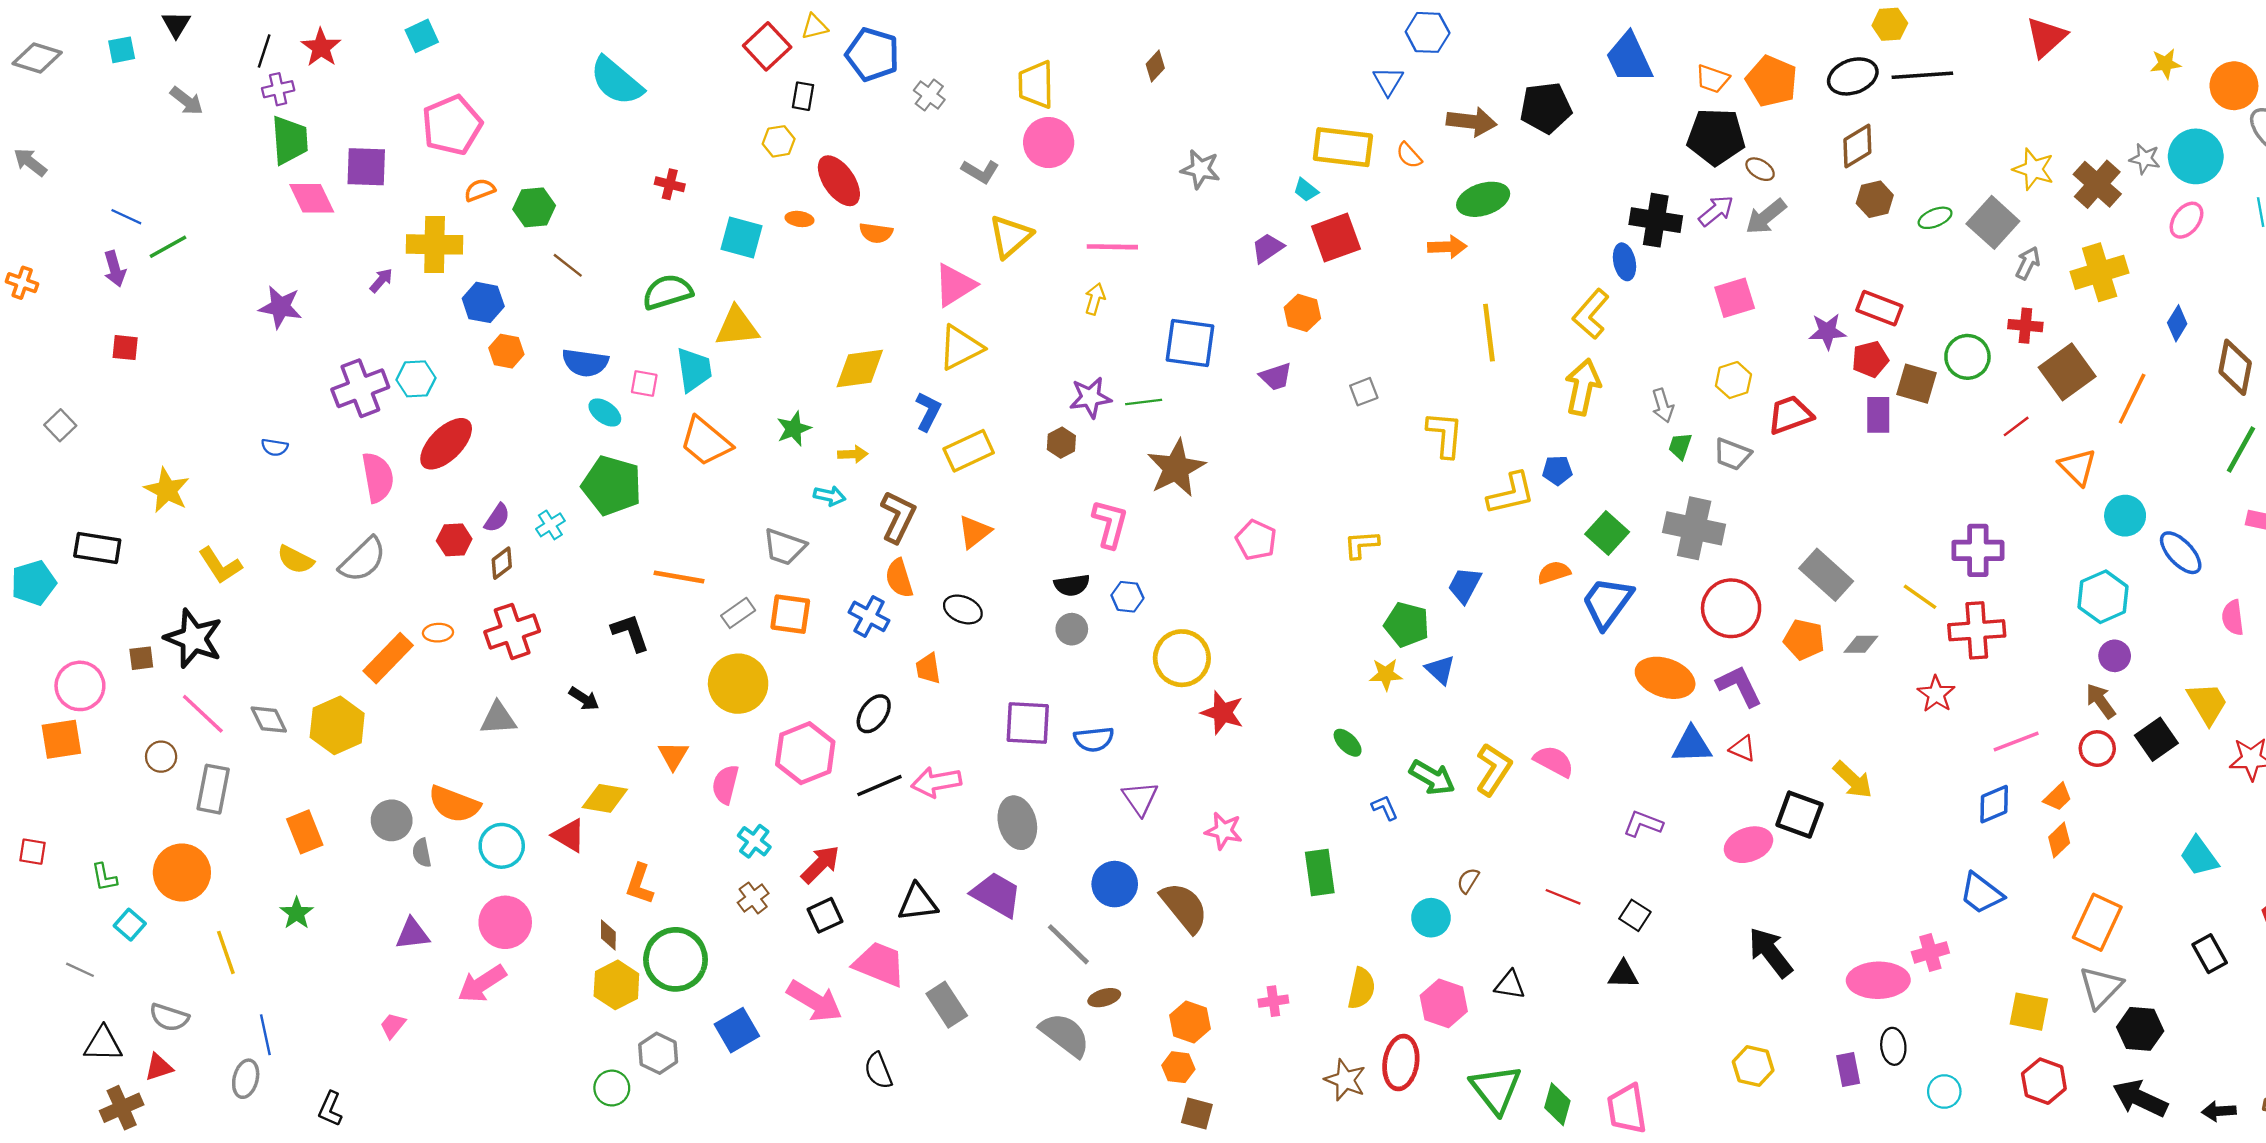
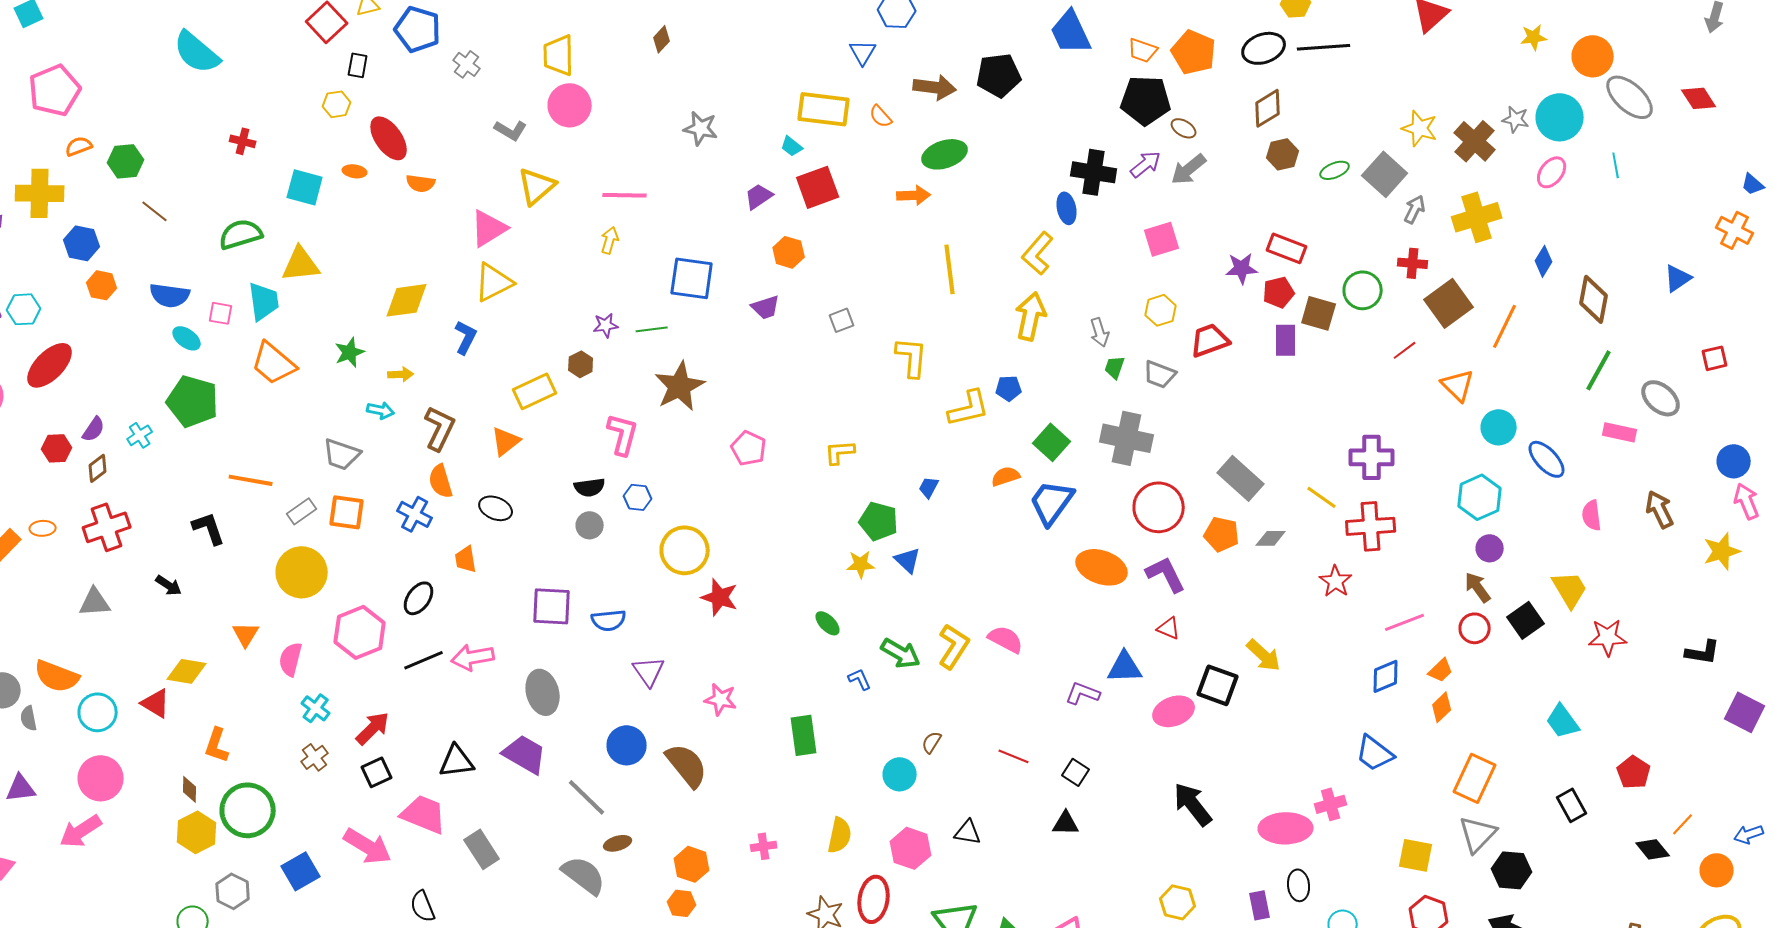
purple star: (1090, 397) -> (606, 325), size x0.7
yellow rectangle: (969, 451) -> (535, 391), moved
blue trapezoid: (1465, 585) -> (929, 487), size x0.7
blue triangle: (1692, 745) -> (1125, 667), moved

